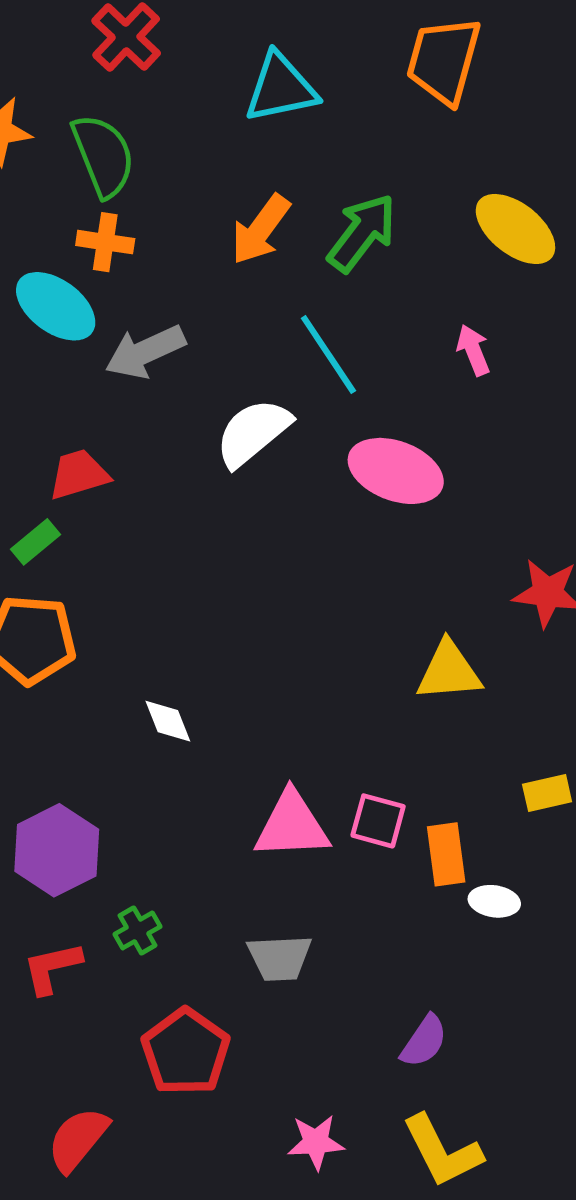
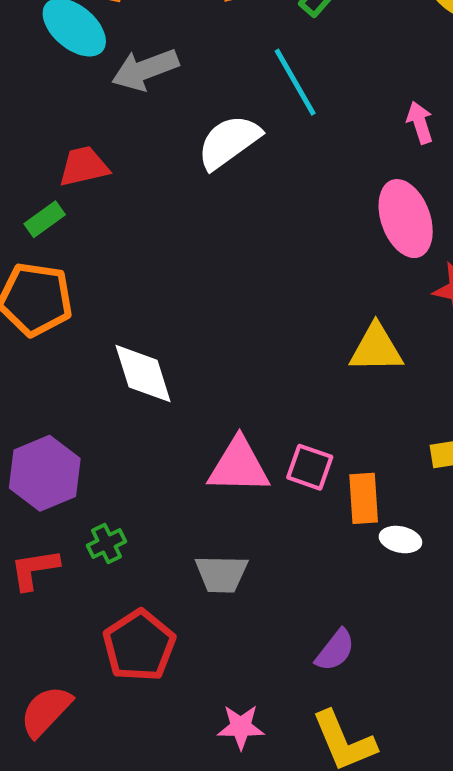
pink arrow: (473, 350) -> (420, 123), moved
pink ellipse: (396, 471) -> (406, 219), moved, turned 46
white diamond: (168, 721) -> (143, 374), size x1.6

